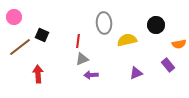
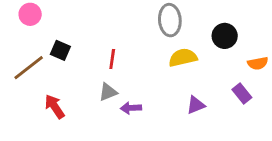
pink circle: (14, 17) -> (30, 14), moved
gray ellipse: (104, 23) -> (170, 20), moved
gray triangle: (82, 59) -> (108, 92), moved
red arrow: (38, 74) -> (55, 107), turned -30

